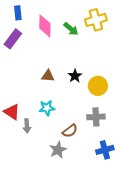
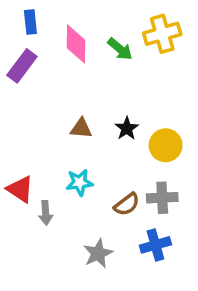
brown semicircle: (70, 131) -> (127, 204), moved
blue cross: (105, 150) -> (155, 245), moved

